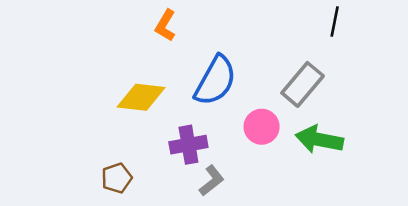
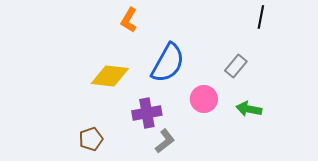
gray rectangle: (303, 84) -> (236, 66), size x0.7
green arrow: (319, 140) -> (249, 109), size x0.7

